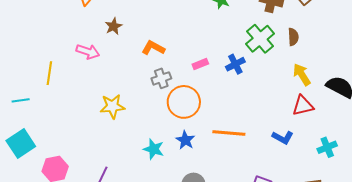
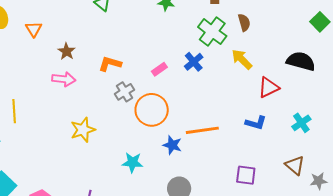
pink arrow: (88, 52) -> (64, 79), moved
yellow arrow: (302, 74) -> (242, 59), moved
blue star: (185, 140) -> (172, 145), moved

